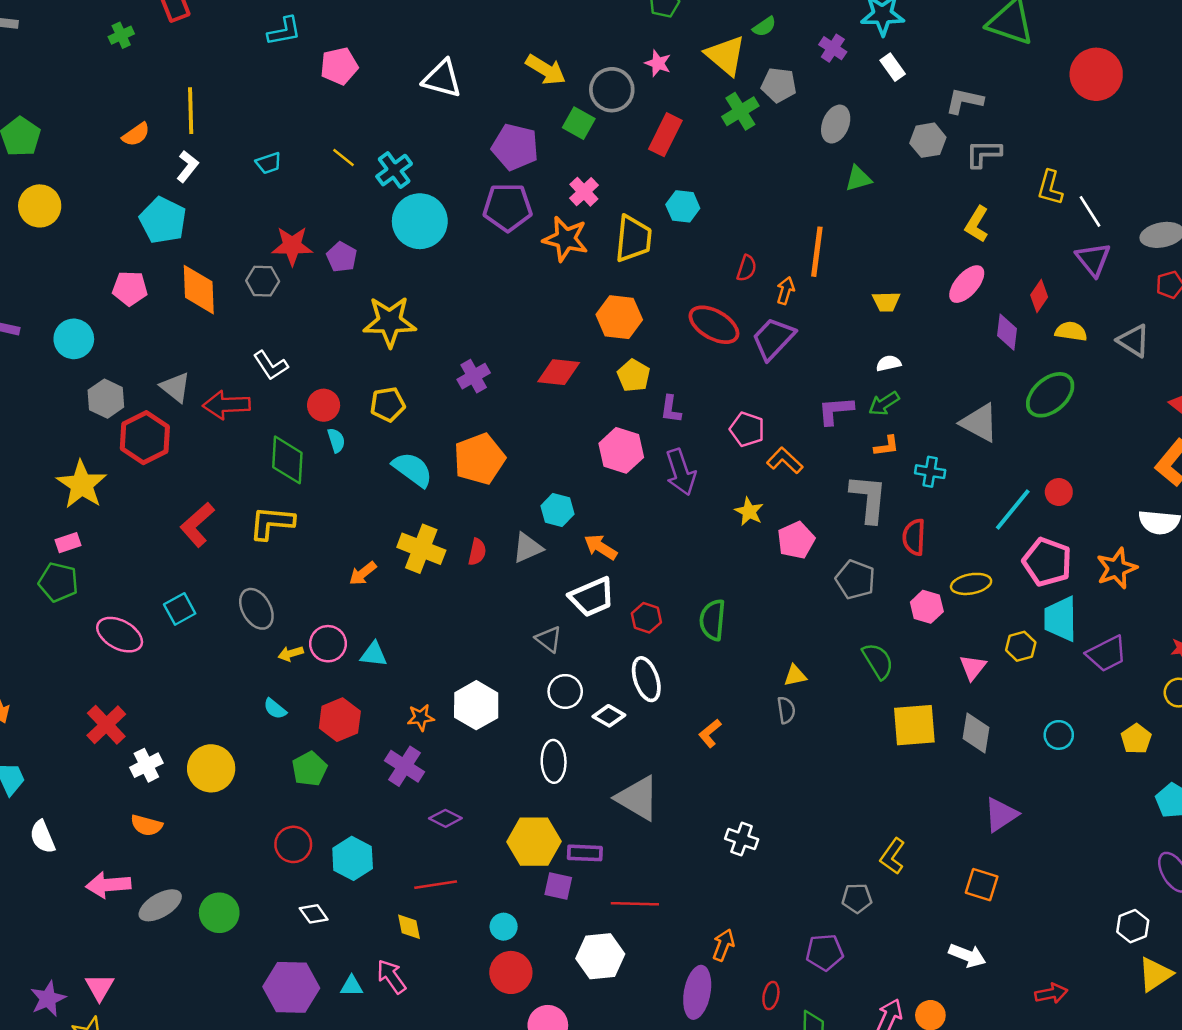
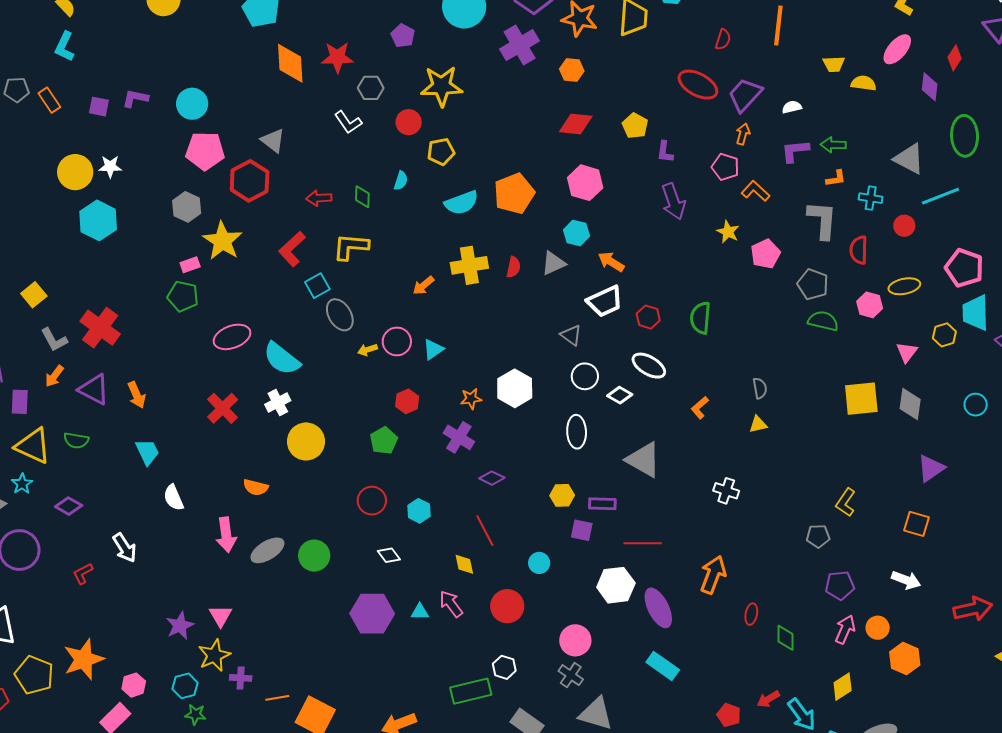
red star: (292, 246) -> (337, 57), moved
gray hexagon: (263, 281) -> (371, 88), moved
pink pentagon: (130, 288) -> (205, 151), moved, size x1.4
orange arrow: (785, 291) -> (743, 134), moved
orange hexagon: (619, 317) -> (572, 70), moved, size x0.7
yellow semicircle: (1071, 331) -> (864, 83), moved
white semicircle: (889, 363) -> (792, 107), moved
purple cross: (474, 376) -> (520, 45), moved, size x1.5
green ellipse: (1050, 395) -> (965, 136), turned -51
gray hexagon: (106, 399) -> (187, 207), moved
green arrow: (884, 404) -> (833, 145), turned 35
red arrow: (226, 405) -> (319, 198), moved, size x0.7
red circle: (324, 405) -> (409, 122), moved
cyan semicircle: (336, 440) -> (401, 181), turned 36
pink hexagon: (621, 450) -> (585, 183), moved
green diamond: (287, 460) -> (362, 197), size x0.6
cyan semicircle: (413, 469) -> (461, 203), turned 124
yellow star: (82, 485) -> (222, 241), moved
red circle: (1059, 492) -> (904, 226), moved
cyan line: (1013, 510) -> (940, 196), moved, turned 30
yellow cross: (421, 549) -> (469, 265), turned -30
cyan square: (180, 609) -> (317, 286), moved
pink ellipse: (120, 635) -> (232, 337), turned -48
cyan triangle: (374, 654) -> (433, 349), turned -40
green semicircle: (878, 661) -> (823, 321), moved, turned -44
yellow triangle: (795, 676) -> (758, 424), moved
white ellipse: (646, 679) -> (649, 366), turned -40
cyan semicircle: (275, 709) -> (282, 359), moved, size x2.0
red hexagon: (340, 720) -> (407, 401), size x0.7
white cross: (146, 765) -> (278, 402), moved
yellow hexagon: (534, 842) -> (562, 495), size x0.6
cyan hexagon: (353, 858) -> (419, 511), size x0.7
pink arrow: (108, 885) -> (226, 535), turned -92
red line: (436, 885) -> (485, 531), turned 72
orange arrow: (723, 945) -> (713, 575), size x1.5
purple pentagon: (825, 952) -> (840, 585), moved
red circle: (511, 972) -> (507, 606), moved
purple ellipse: (697, 992) -> (658, 608), moved, turned -36
red arrow: (1051, 993) -> (973, 609), size x1.5

